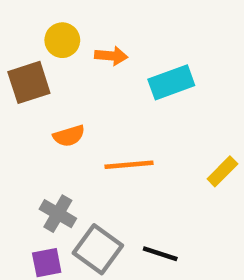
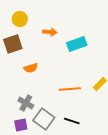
yellow circle: (62, 40) -> (20, 19), moved
orange line: (129, 165) -> (70, 89), moved

